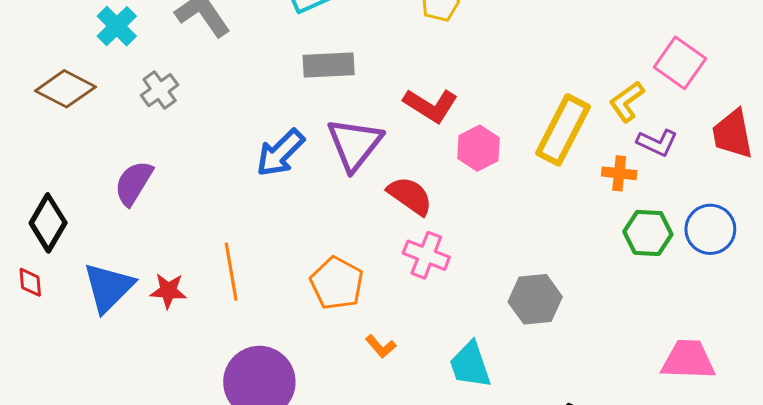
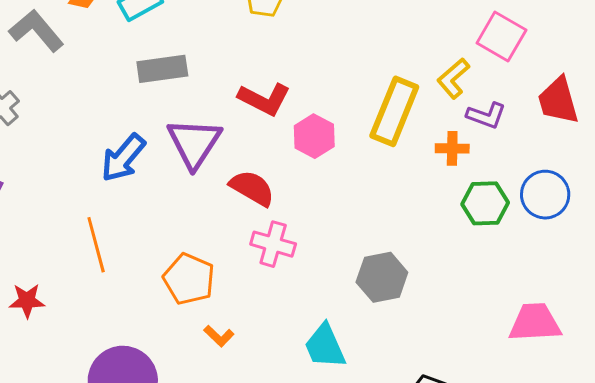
orange line: (231, 272) -> (96, 245), moved
orange L-shape: (381, 346) -> (219, 336), moved

